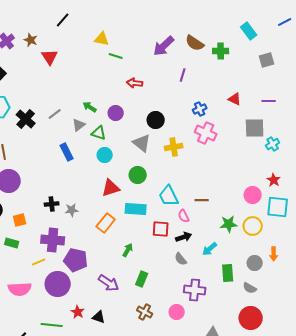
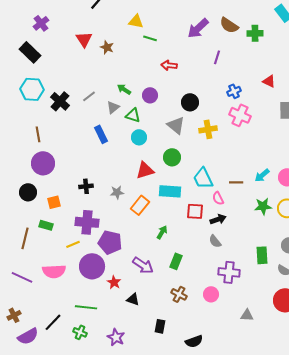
brown star: (31, 40) -> (107, 47), moved
gray star: (72, 210) -> (117, 192), moved
cyan arrow: (210, 249) -> (262, 175), moved
red star: (78, 312) -> (114, 282), moved

